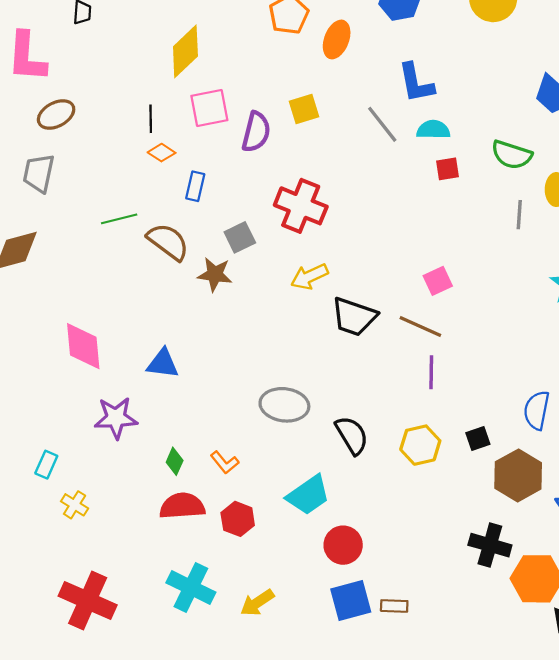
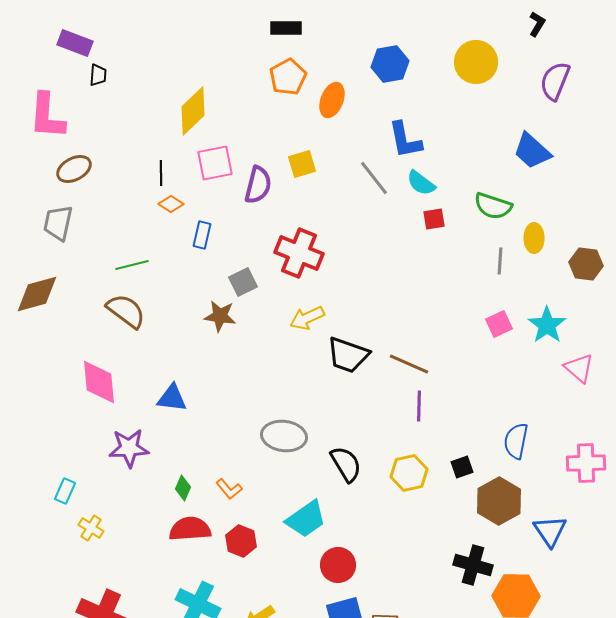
cyan semicircle: (433, 130) -> (421, 183), turned -144
brown semicircle: (168, 242) -> (126, 311), moved
pink square: (438, 281) -> (499, 324), moved

